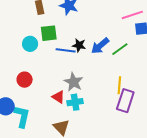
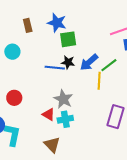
green square: (49, 33) -> (68, 39), moved
cyan circle: (30, 44) -> (12, 52), moved
yellow line: (119, 85) -> (99, 81), moved

